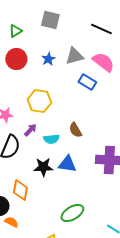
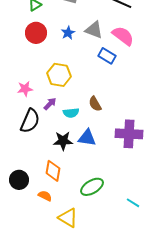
gray triangle: (74, 56) -> (94, 30), turned 36
orange diamond: (20, 190) -> (53, 171), moved
orange semicircle: (11, 222) -> (45, 196), moved

